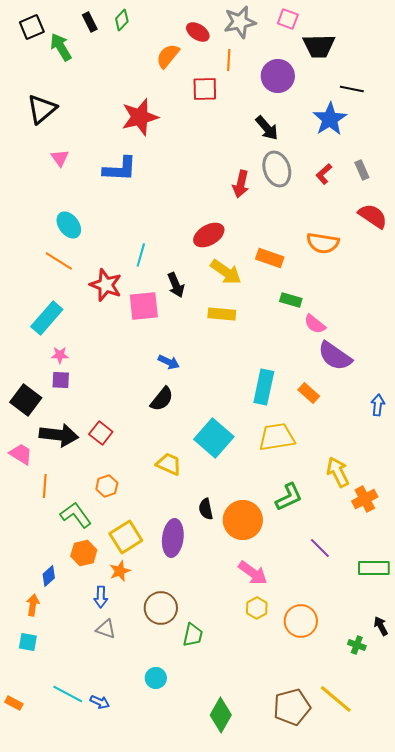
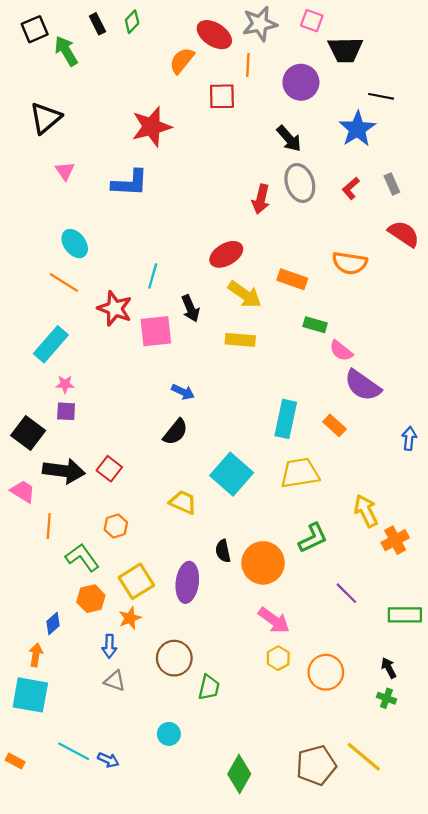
red ellipse: (198, 32) -> (214, 35), size x1.4
black arrow: (381, 626) -> (389, 668), moved
cyan square: (28, 642) -> (30, 695), size x1.8

